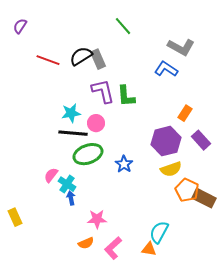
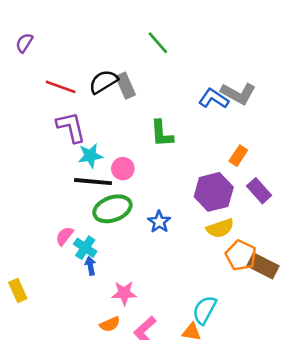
gray L-shape: (181, 47) -> (238, 93), moved
purple L-shape: (103, 91) -> (71, 127), moved

